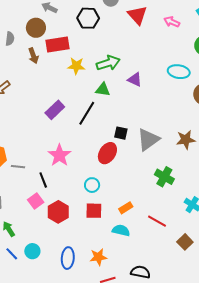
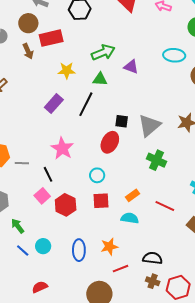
yellow star: (76, 66) -> (67, 70), moved
green cross: (164, 177) -> (157, 160), moved

